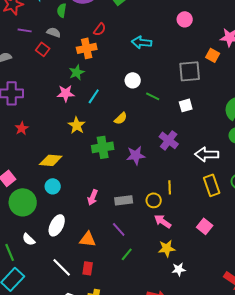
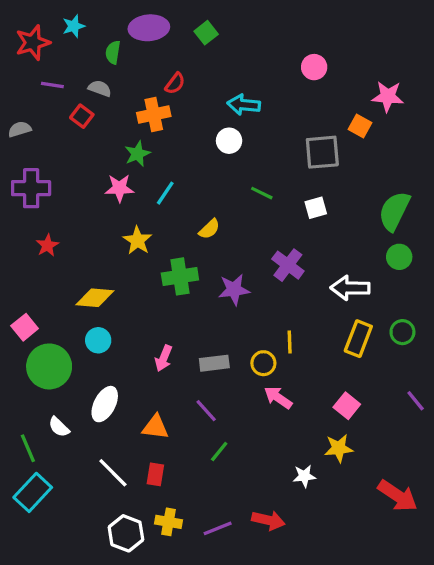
white circle: (133, 80) -> (229, 141), moved
yellow rectangle: (212, 185) -> (358, 339), turned 40
yellow star: (167, 248) -> (339, 448), moved

